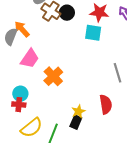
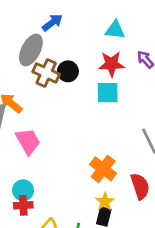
pink trapezoid: (30, 59) -> (28, 141), turned -55
orange cross: (53, 76) -> (103, 169), moved

